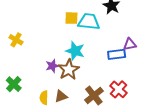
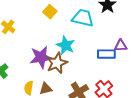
yellow square: (71, 18) -> (50, 12), moved, turned 32
purple star: (52, 66) -> (41, 57), size x1.6

